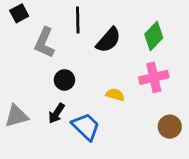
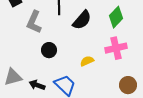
yellow semicircle: (115, 95) -> (87, 61), turned -40
black arrow: (56, 113) -> (37, 85), moved, turned 77

